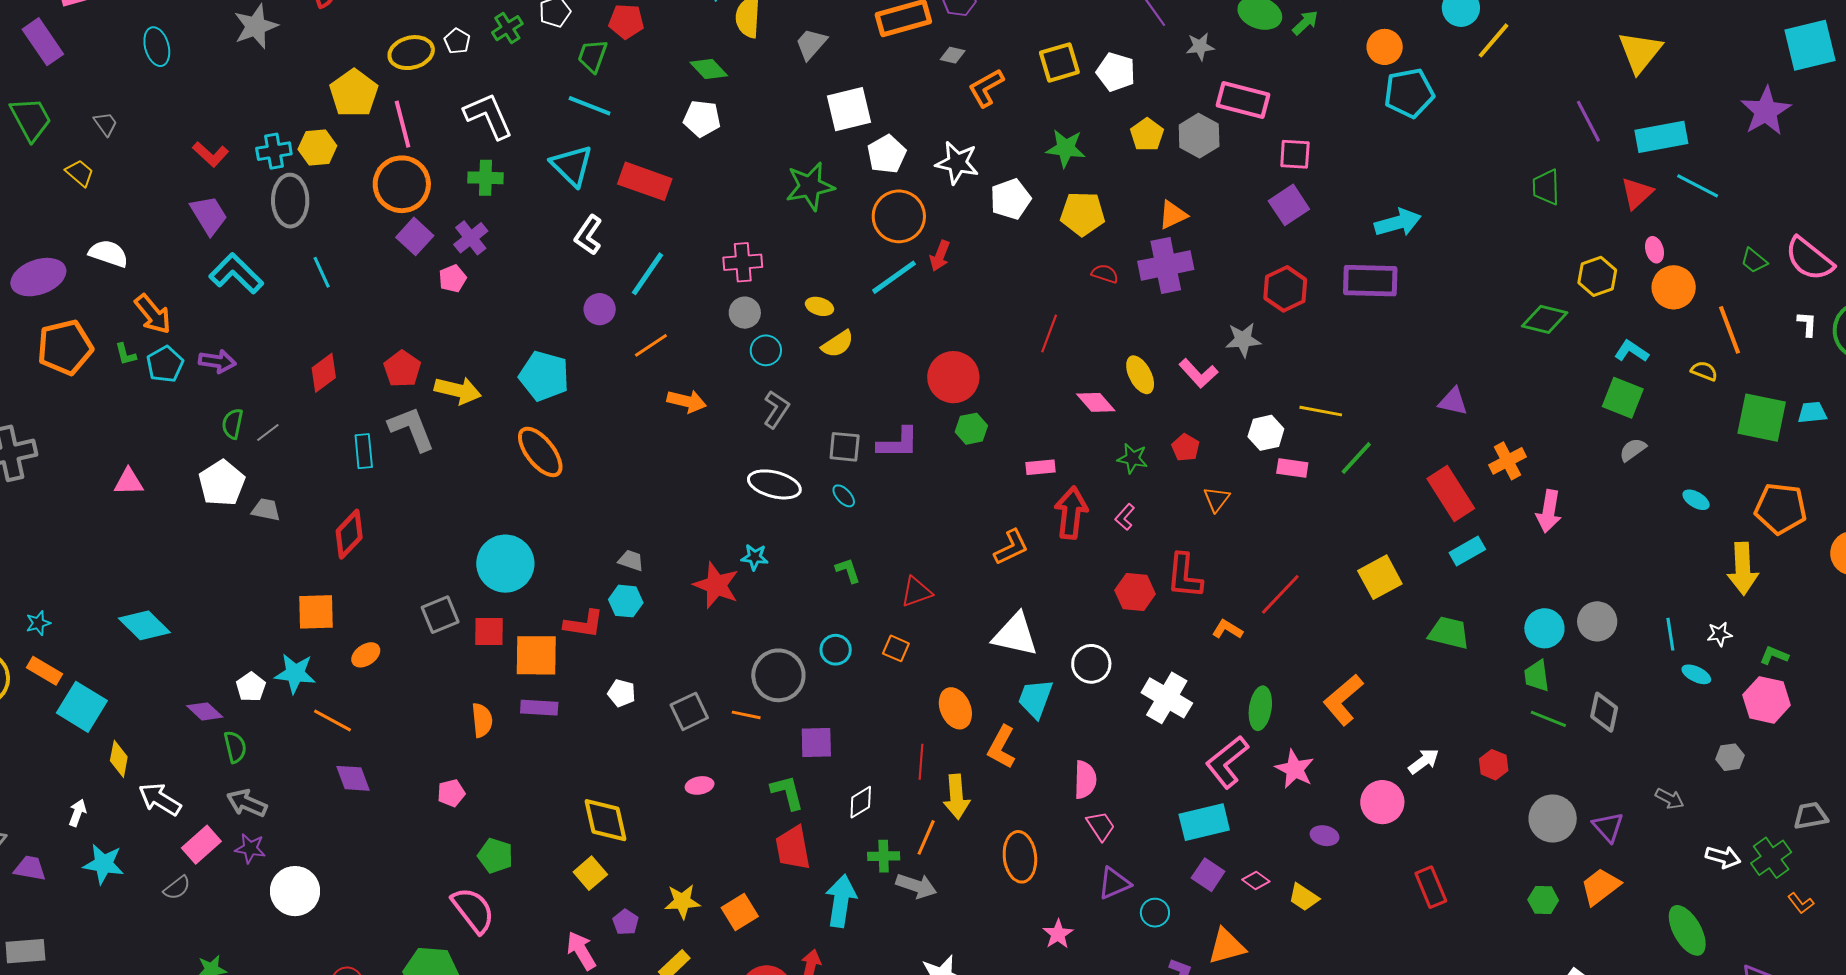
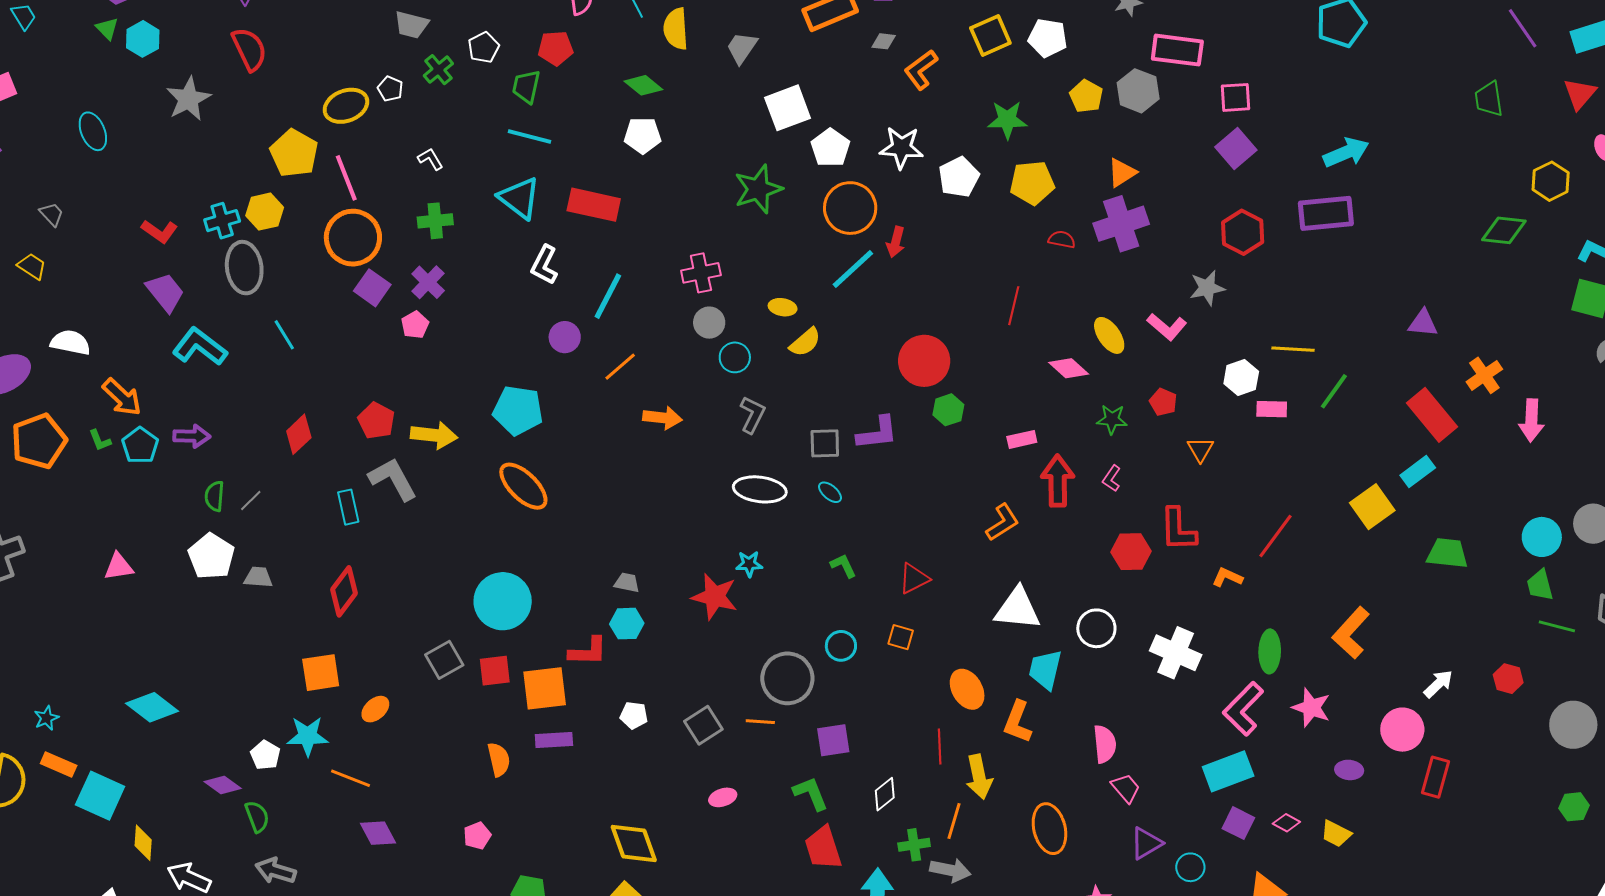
white L-shape: (488, 116) -> (430, 159), size x0.5
cyan rectangle: (1467, 551) -> (1418, 472), moved
red rectangle: (1431, 887) -> (1436, 777), moved, turned 45

